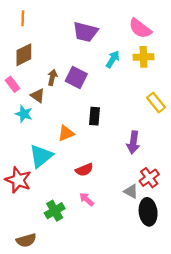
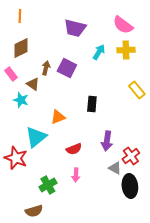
black rectangle: (95, 116) -> (92, 104), moved
purple arrow: (133, 142) -> (107, 141), moved
pink arrow: (87, 199) -> (76, 175), turned -128
brown semicircle: (26, 240) -> (34, 211), moved

